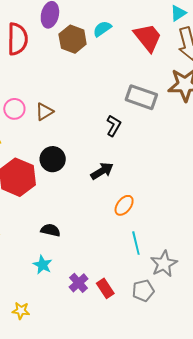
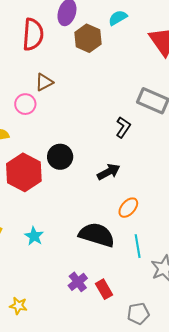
cyan semicircle: (102, 29) -> (118, 18), moved
brown triangle: (44, 112) -> (44, 82), moved
black semicircle: (51, 230) -> (97, 235), moved, size x1.8
cyan star: (43, 265) -> (34, 236), moved
gray pentagon: (143, 291) -> (138, 314), moved

